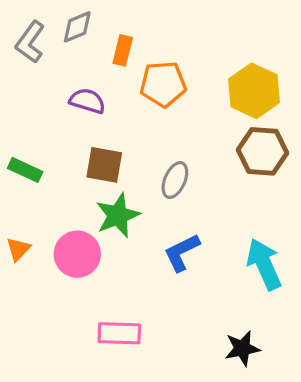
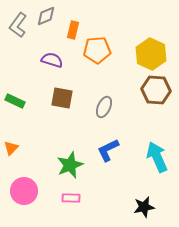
green star: (118, 215) -> (70, 165), moved
pink circle: (77, 254) -> (24, 191), moved
pink rectangle: (119, 333) -> (71, 198), size x0.7

